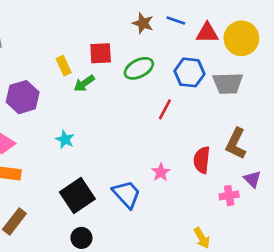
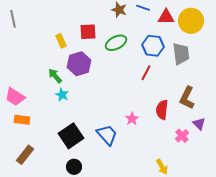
green arrow: (84, 83) -> (55, 76), moved, turned 84
gray trapezoid: (228, 83) -> (181, 54), turned -95
purple hexagon: (23, 97) -> (79, 64), moved
red line: (165, 109) -> (146, 73), moved
pink cross: (229, 196) -> (182, 136), turned -32

